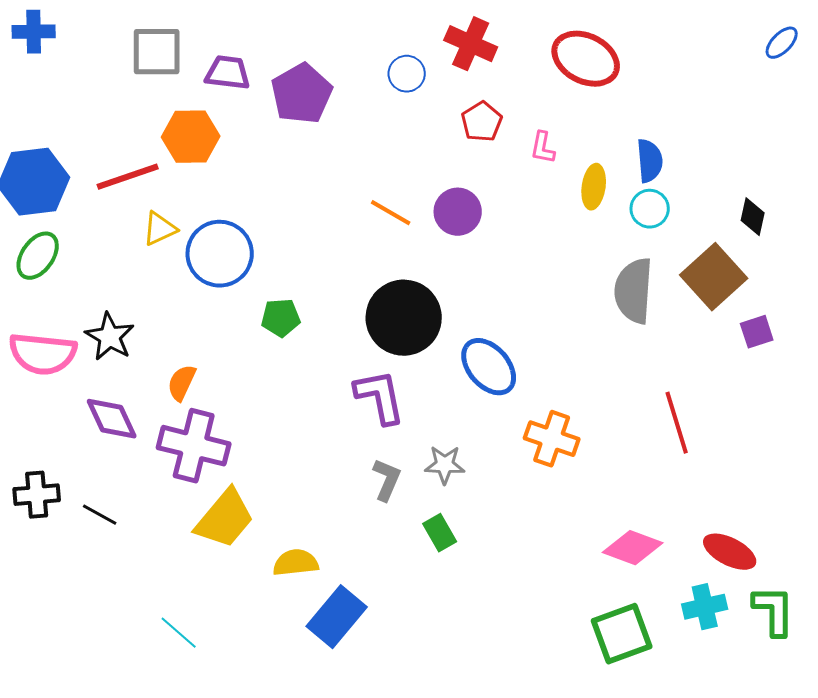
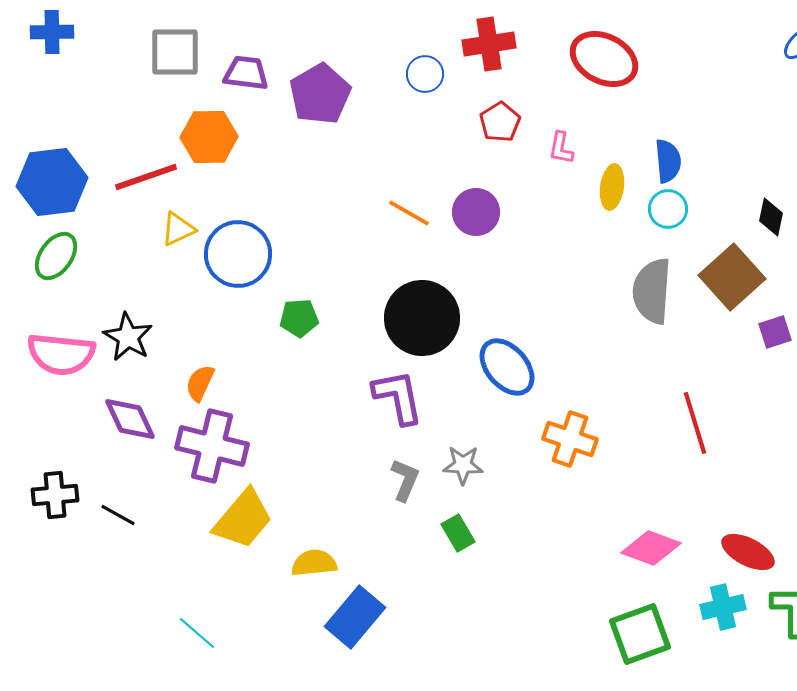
red cross: (471, 44) -> (489, 44), turned -33

